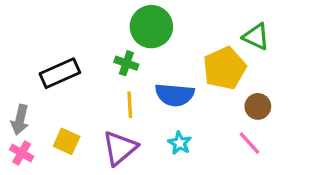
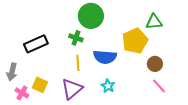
green triangle: (256, 37) -> (154, 22), turned -30
pink line: (249, 143) -> (159, 86), moved
pink cross: (22, 153) -> (22, 93), moved

